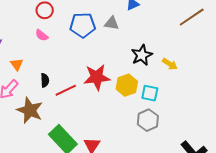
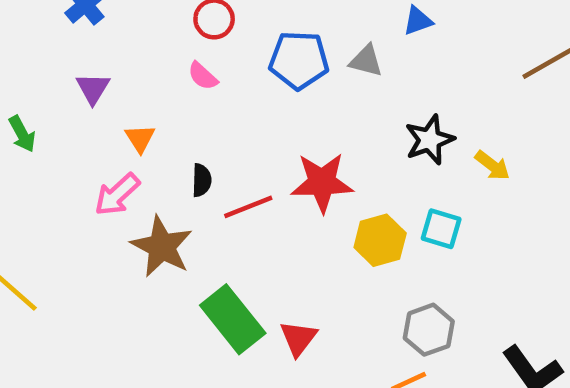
yellow hexagon: (127, 85) -> (380, 240), moved
gray hexagon: (148, 120) -> (429, 330), moved

